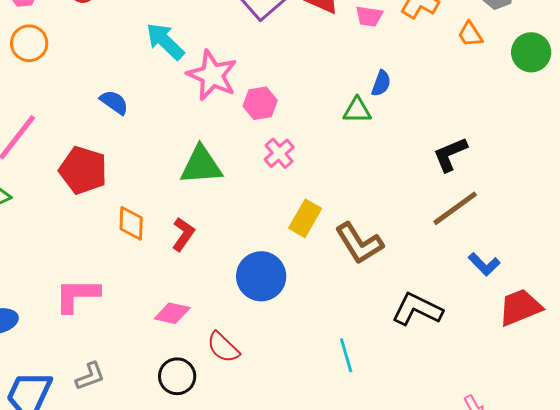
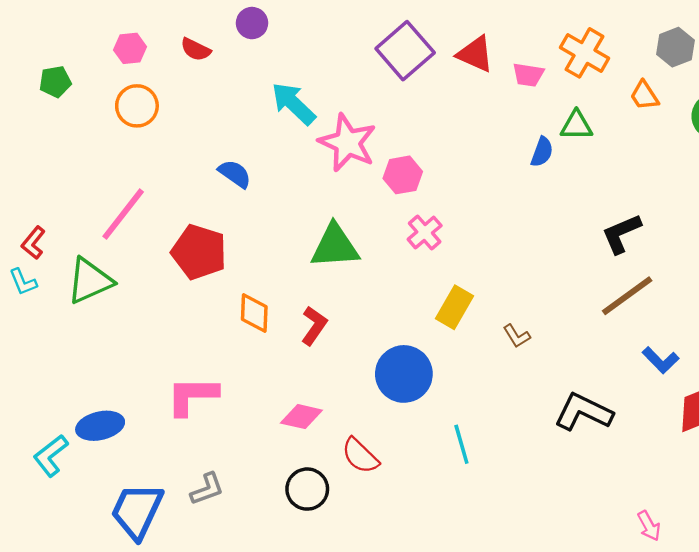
green triangle: (357, 110) -> (576, 125), moved
brown L-shape: (359, 243) -> (517, 336), size x0.5
cyan line: (346, 355) -> (461, 444), moved

